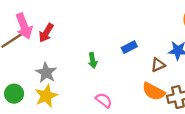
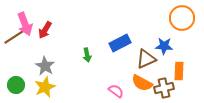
blue rectangle: (129, 47) -> (120, 43), size x1.5
brown triangle: (158, 65) -> (146, 59), size x1.5
pink semicircle: (104, 100) -> (116, 91), moved

